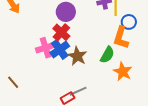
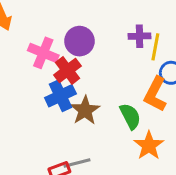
pink cross: (46, 48) -> (43, 53), moved, turned 30
green semicircle: (107, 55) -> (130, 116), turned -66

